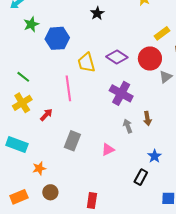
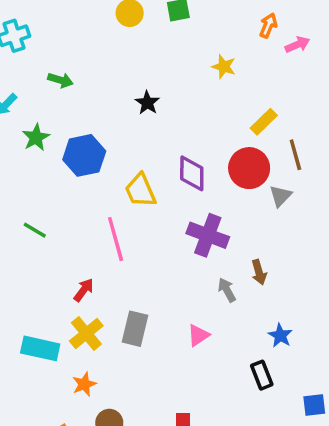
purple diamond: (117, 57) -> (192, 173), turned 65
yellow cross: (22, 103) -> (86, 333), moved
black rectangle: (141, 177) -> (262, 375), turned -42

